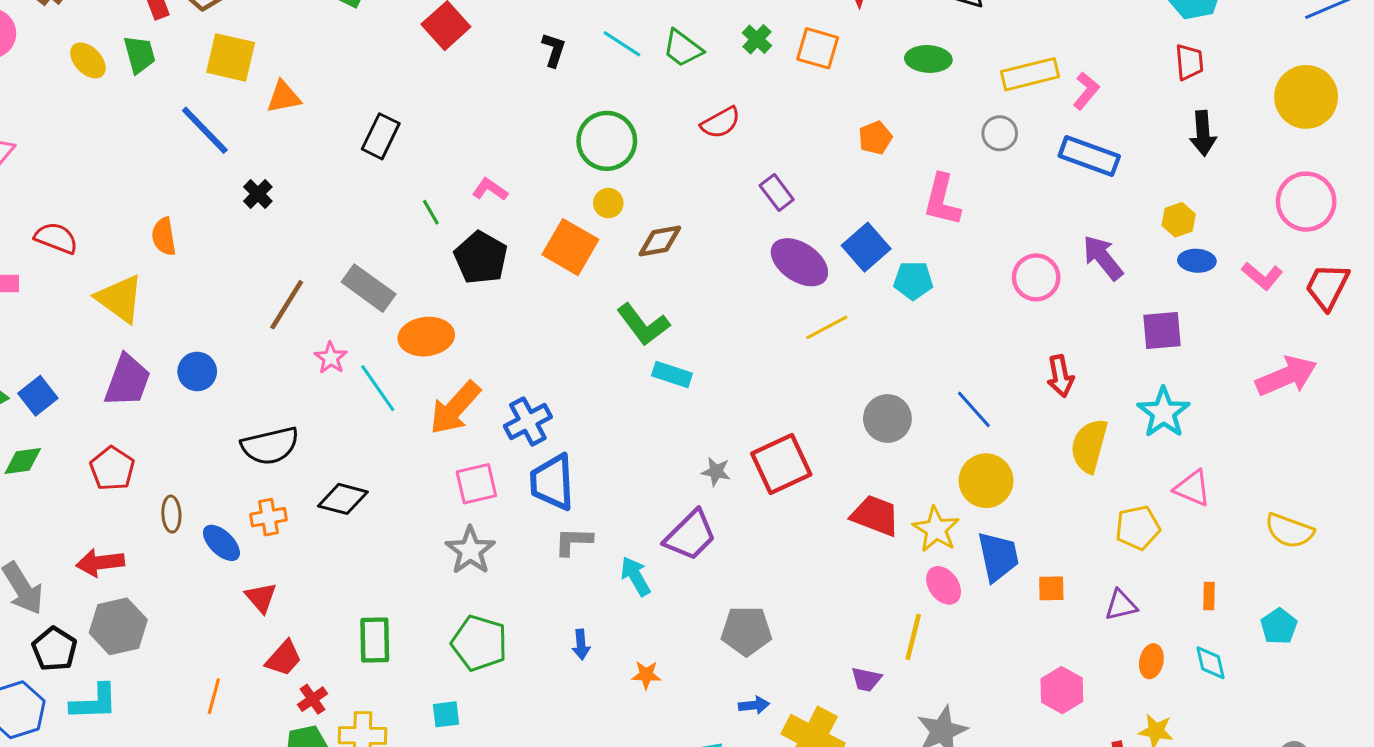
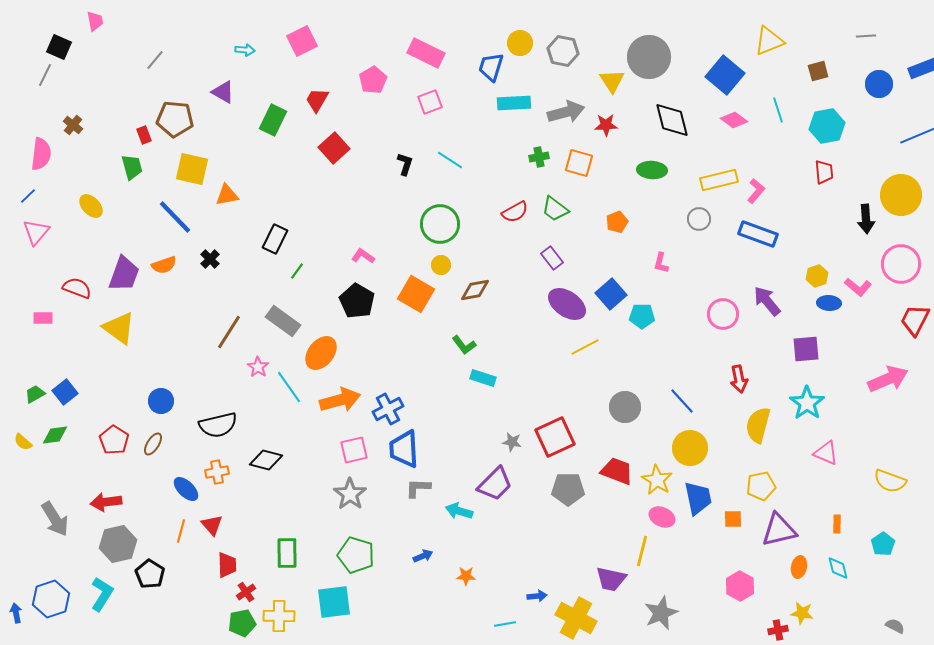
green cross: (757, 39) -> (539, 157), turned 36
green trapezoid: (683, 48) -> (555, 209), moved
yellow ellipse: (88, 60) -> (91, 206), moved
black arrow: (1203, 133) -> (866, 219), moved
black rectangle: (381, 136) -> (275, 239), moved
pink L-shape: (942, 200) -> (661, 263), size x0.6
green line: (431, 212) -> (297, 271), moved, turned 66
orange semicircle: (164, 236) -> (164, 265), moved, turned -100
pink L-shape: (1262, 276) -> (858, 287), moved
green L-shape: (643, 324) -> (464, 345), size x0.7
orange ellipse: (426, 337) -> (321, 353), turned -44
blue circle: (197, 371) -> (161, 401), moved
purple trapezoid: (127, 381) -> (124, 274), moved
orange arrow: (455, 408) -> (340, 400), turned -147
brown ellipse: (171, 514) -> (153, 444), moved, turned 35
yellow pentagon: (1138, 528) -> (761, 486), moved
cyan arrow: (636, 576) -> (459, 511), turned -44
pink ellipse: (944, 585) -> (662, 517), turned -30
purple triangle: (1121, 605) -> (779, 530), size x1.6
gray pentagon: (746, 631) -> (568, 489), moved
blue arrow: (581, 645) -> (423, 556), turned -108
black pentagon: (55, 649) -> (150, 574), moved
red trapezoid: (284, 658) -> (227, 565), turned -44
purple trapezoid: (866, 679) -> (611, 579), size x1.5
orange line: (214, 696) -> (181, 531), moved
cyan L-shape: (94, 702) -> (102, 594), turned -56
cyan square: (446, 714) -> (334, 602), size x1.8

